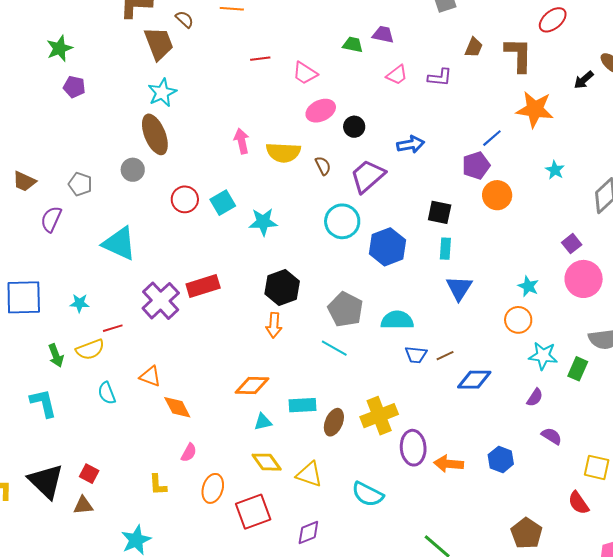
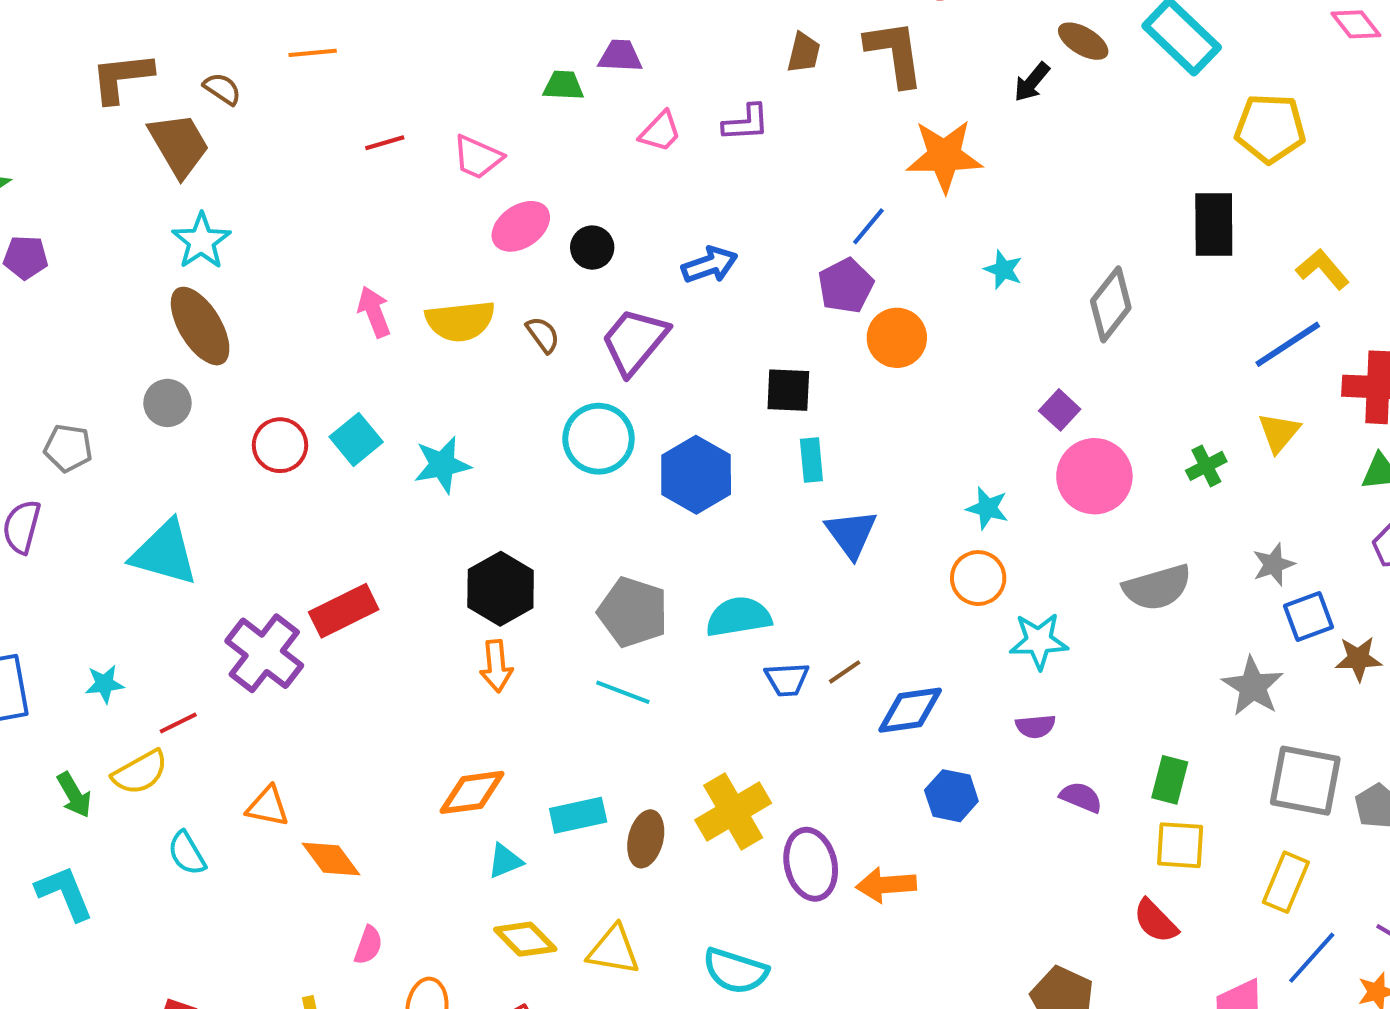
green rectangle: (578, 369) -> (1170, 780), moved
purple semicircle: (535, 397) -> (1036, 726), turned 60
blue hexagon: (501, 459) -> (951, 796), moved

